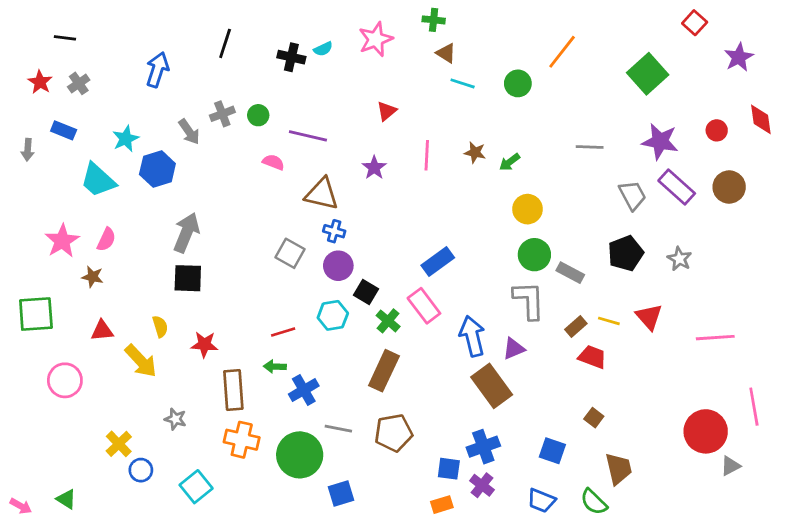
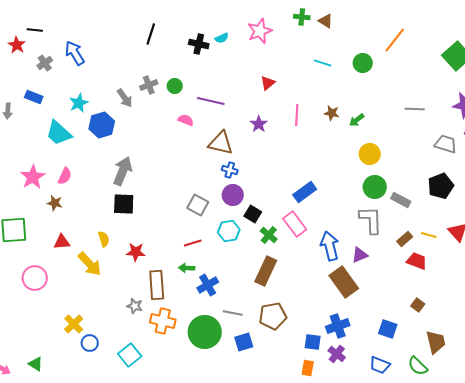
brown triangle: (446, 53) -> (326, 21), moved
blue arrow: (157, 70) -> (75, 53), moved, turned -50
red star: (40, 82) -> (17, 45), moved
gray trapezoid: (632, 195) -> (446, 144), turned -45
gray square: (290, 253) -> (198, 205), moved
gray star: (175, 419) -> (135, 306), moved
blue square: (341, 494) -> (244, 342), moved
orange rectangle: (442, 505) -> (308, 368), turned -63

